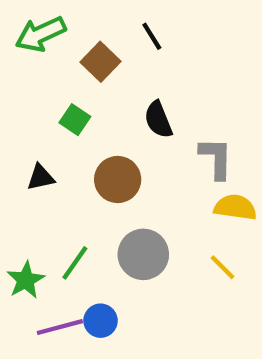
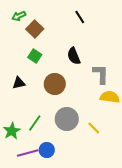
green arrow: (41, 34) -> (19, 16), size x0.6
black line: (152, 36) -> (80, 17), moved
brown square: (101, 62) -> (35, 29), moved
yellow line: (222, 267) -> (94, 128), moved

